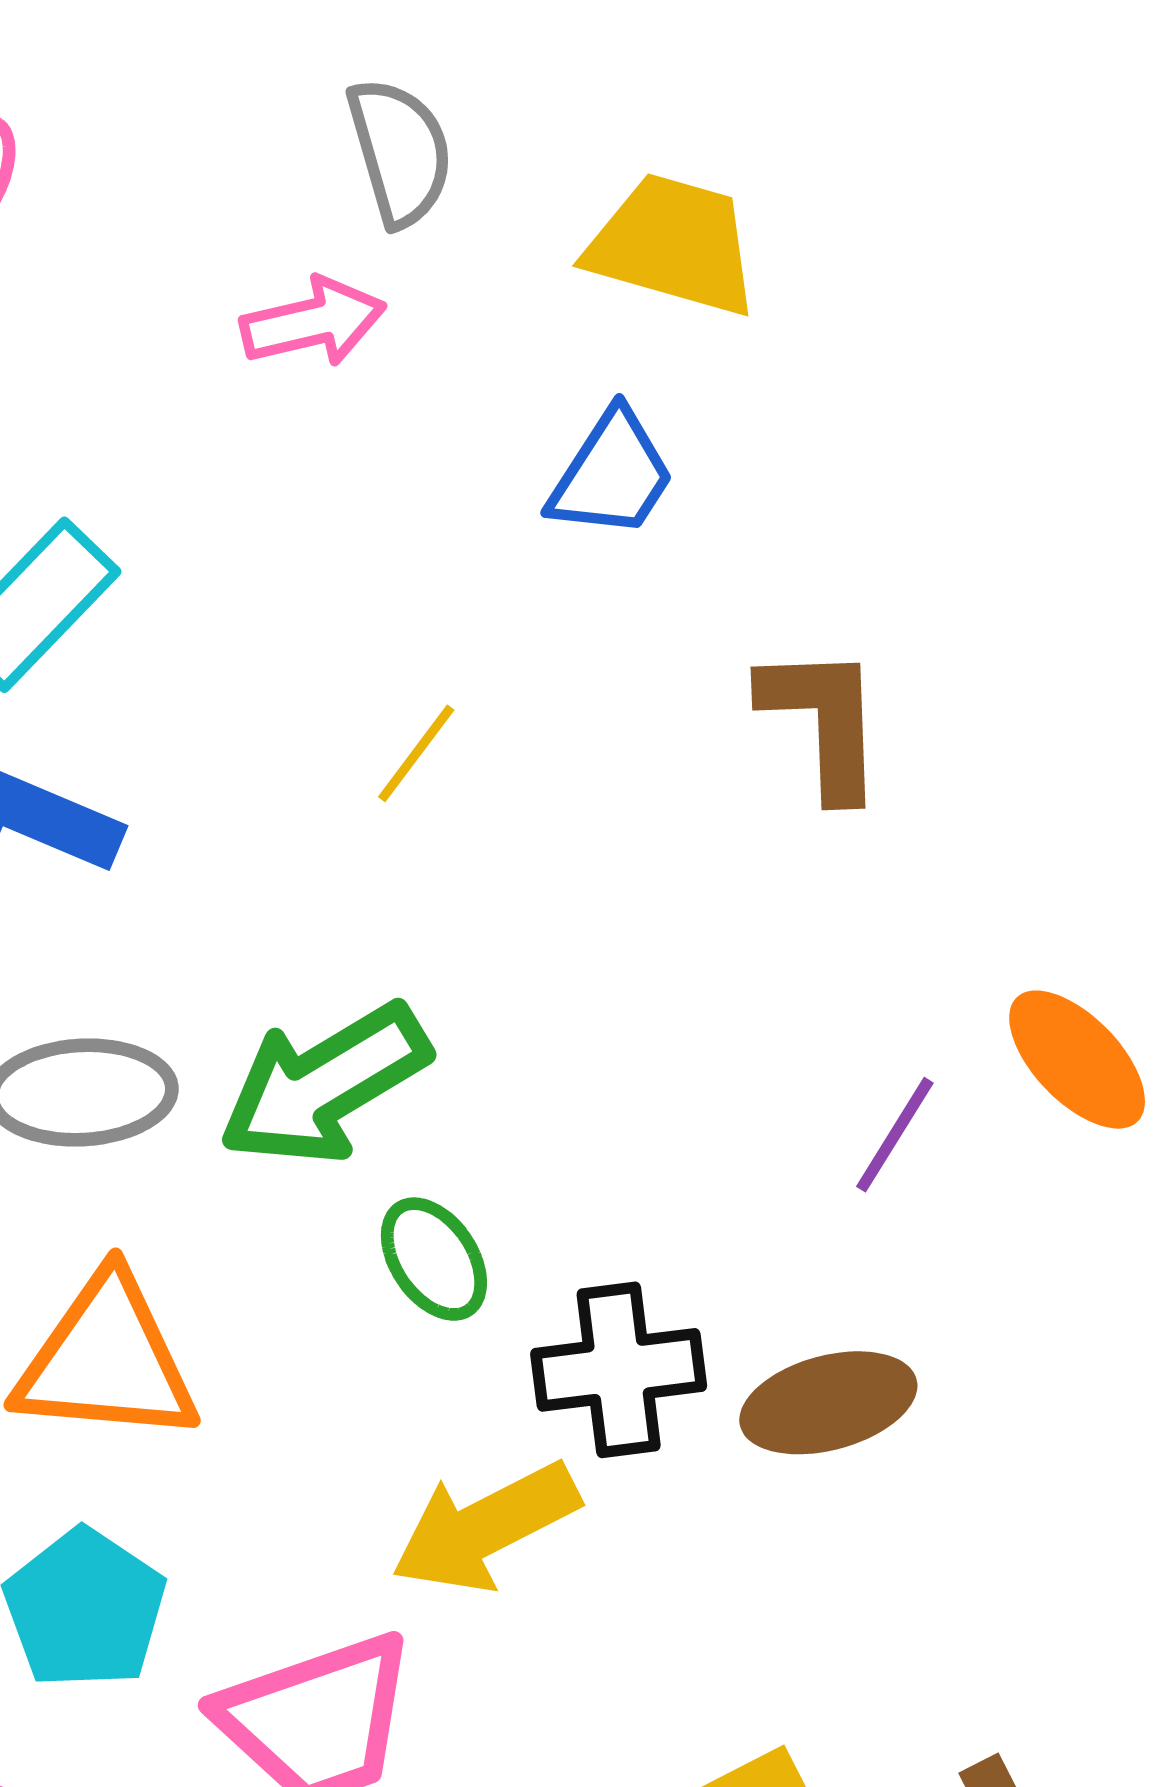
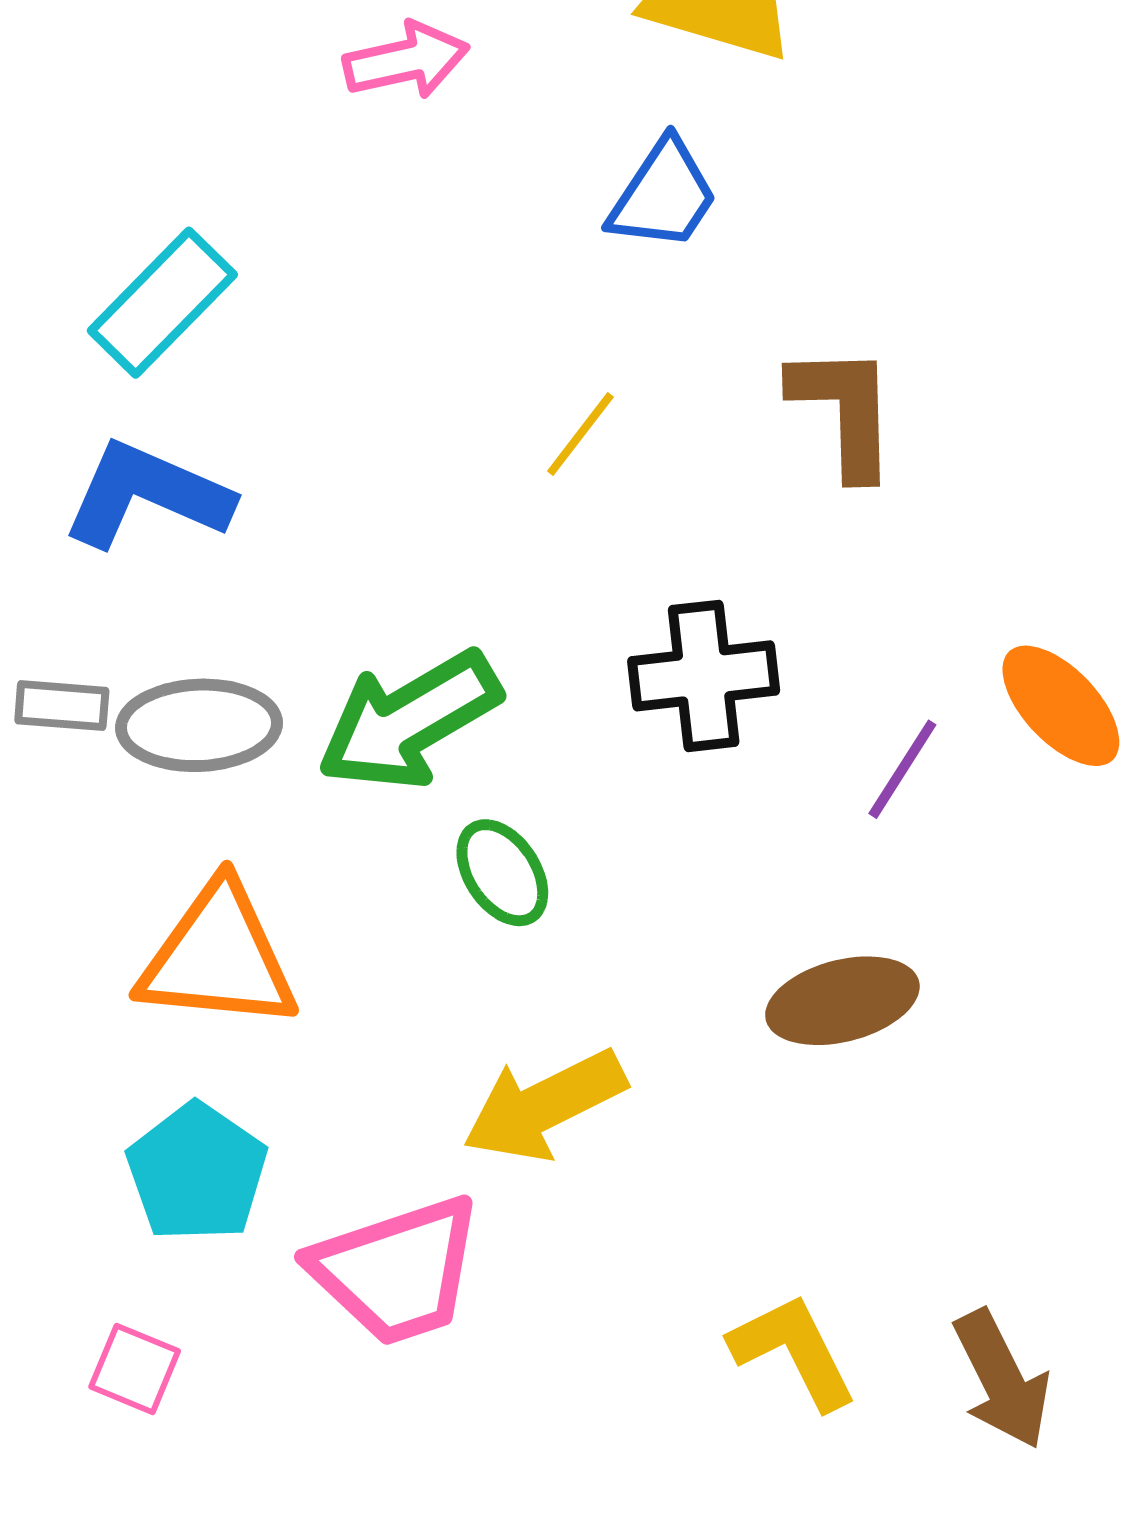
yellow line: (416, 753) -> (580, 434), moved
black cross: (619, 1370) -> (704, 676), moved

